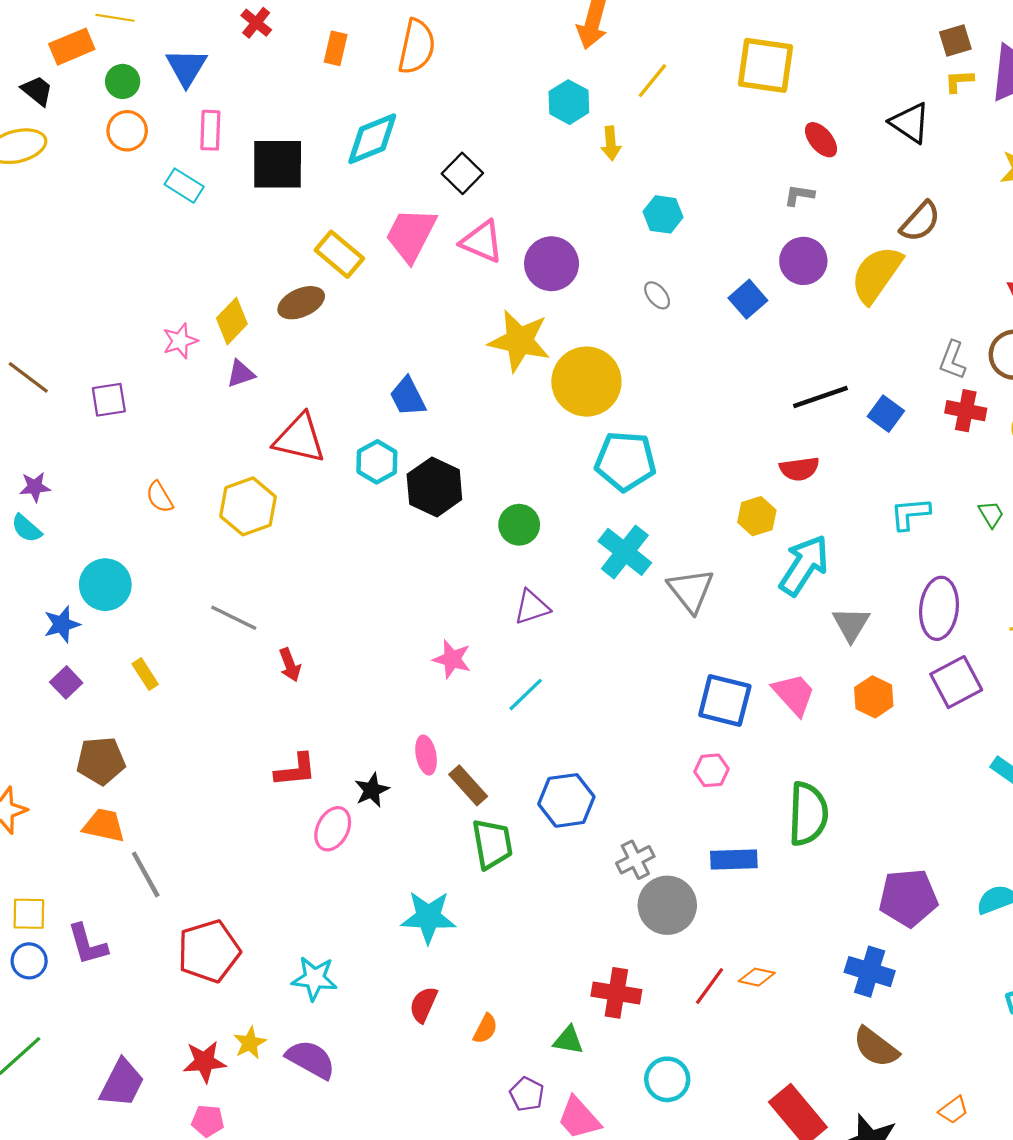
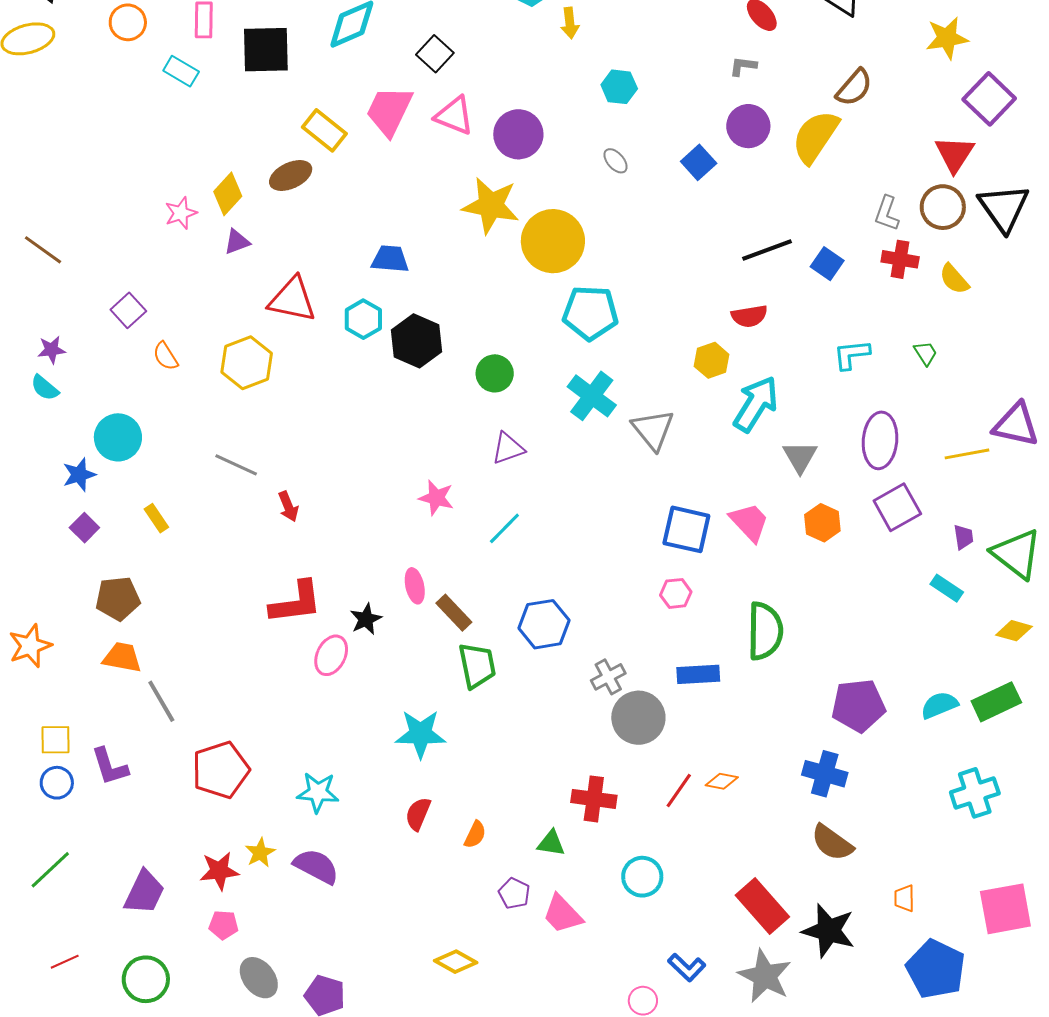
blue trapezoid: (408, 397) -> (390, 259), turned 123
purple square: (109, 400) -> (128, 310), moved, turned -32
red L-shape: (295, 770) -> (296, 602), size x1.4
orange trapezoid: (953, 1110) -> (904, 898), turned 128

